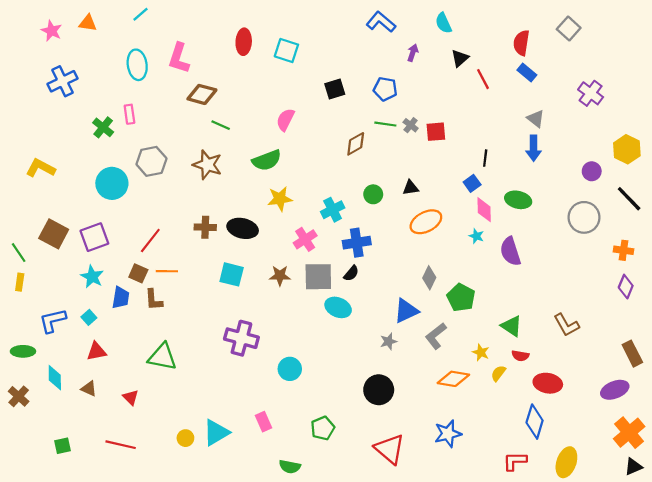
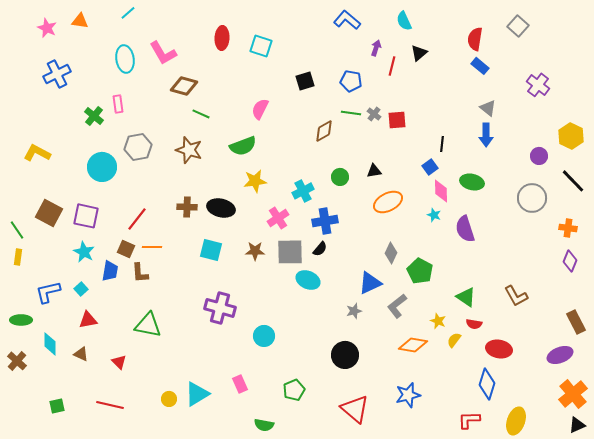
pink L-shape: (179, 58) -> (163, 53), turned -48
red line: (483, 79) -> (392, 66), moved, turned 42
purple square: (94, 237) -> (86, 216), turned 32

